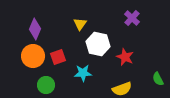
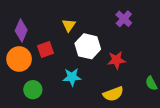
red square: (58, 57) -> (46, 49), moved
red star: (125, 57) -> (116, 60), turned -30

